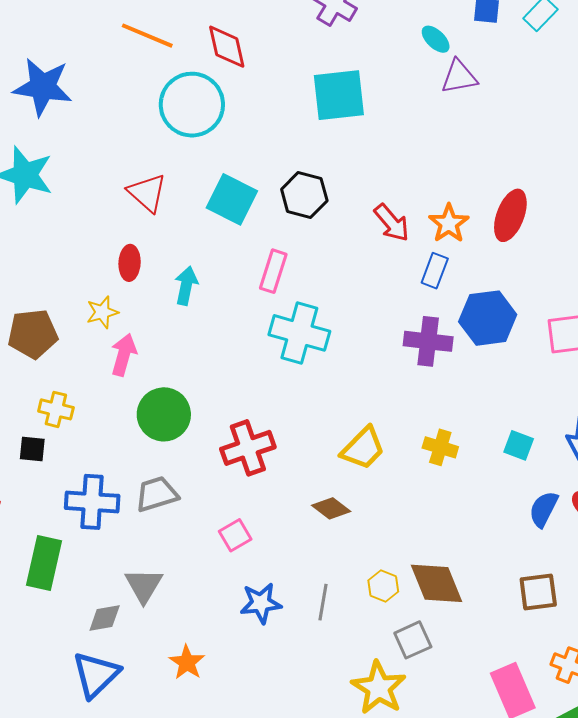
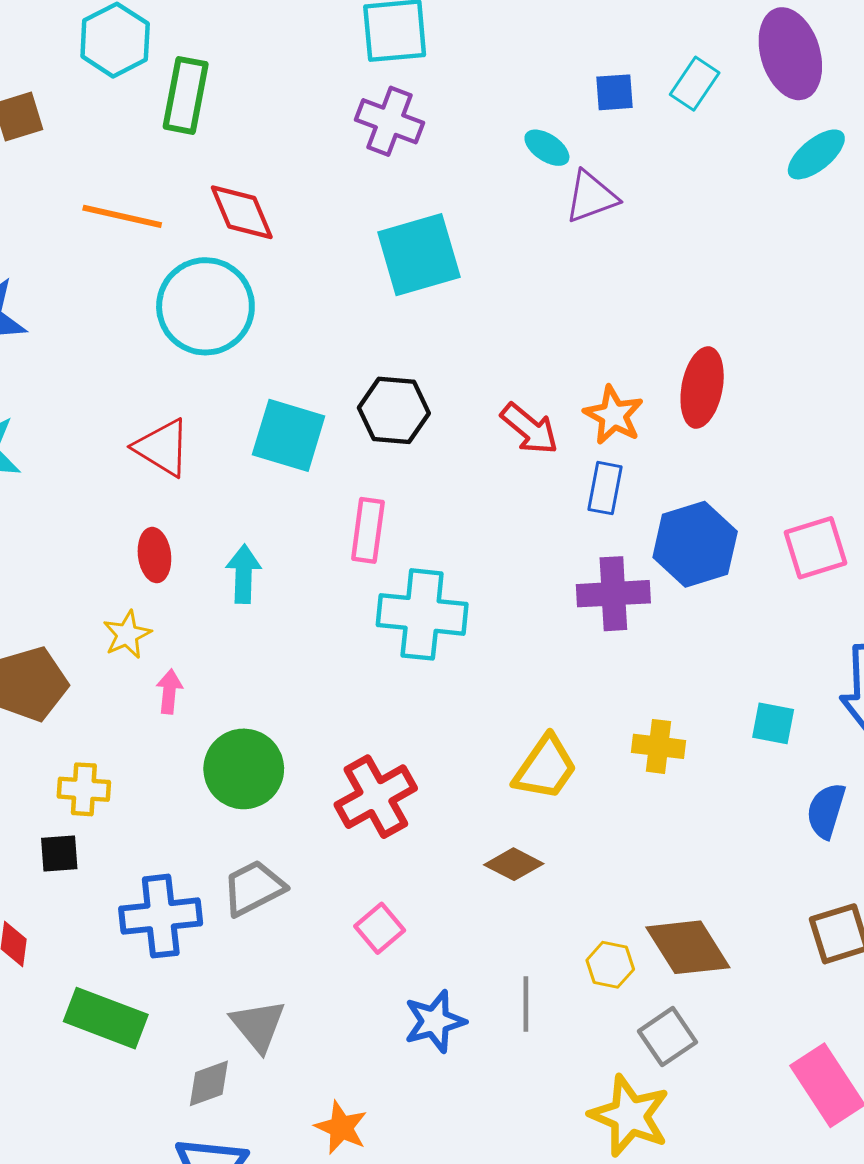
pink arrow: (124, 355) -> (169, 691), size x0.7
green rectangle: (44, 563) -> (106, 1018), turned -72

